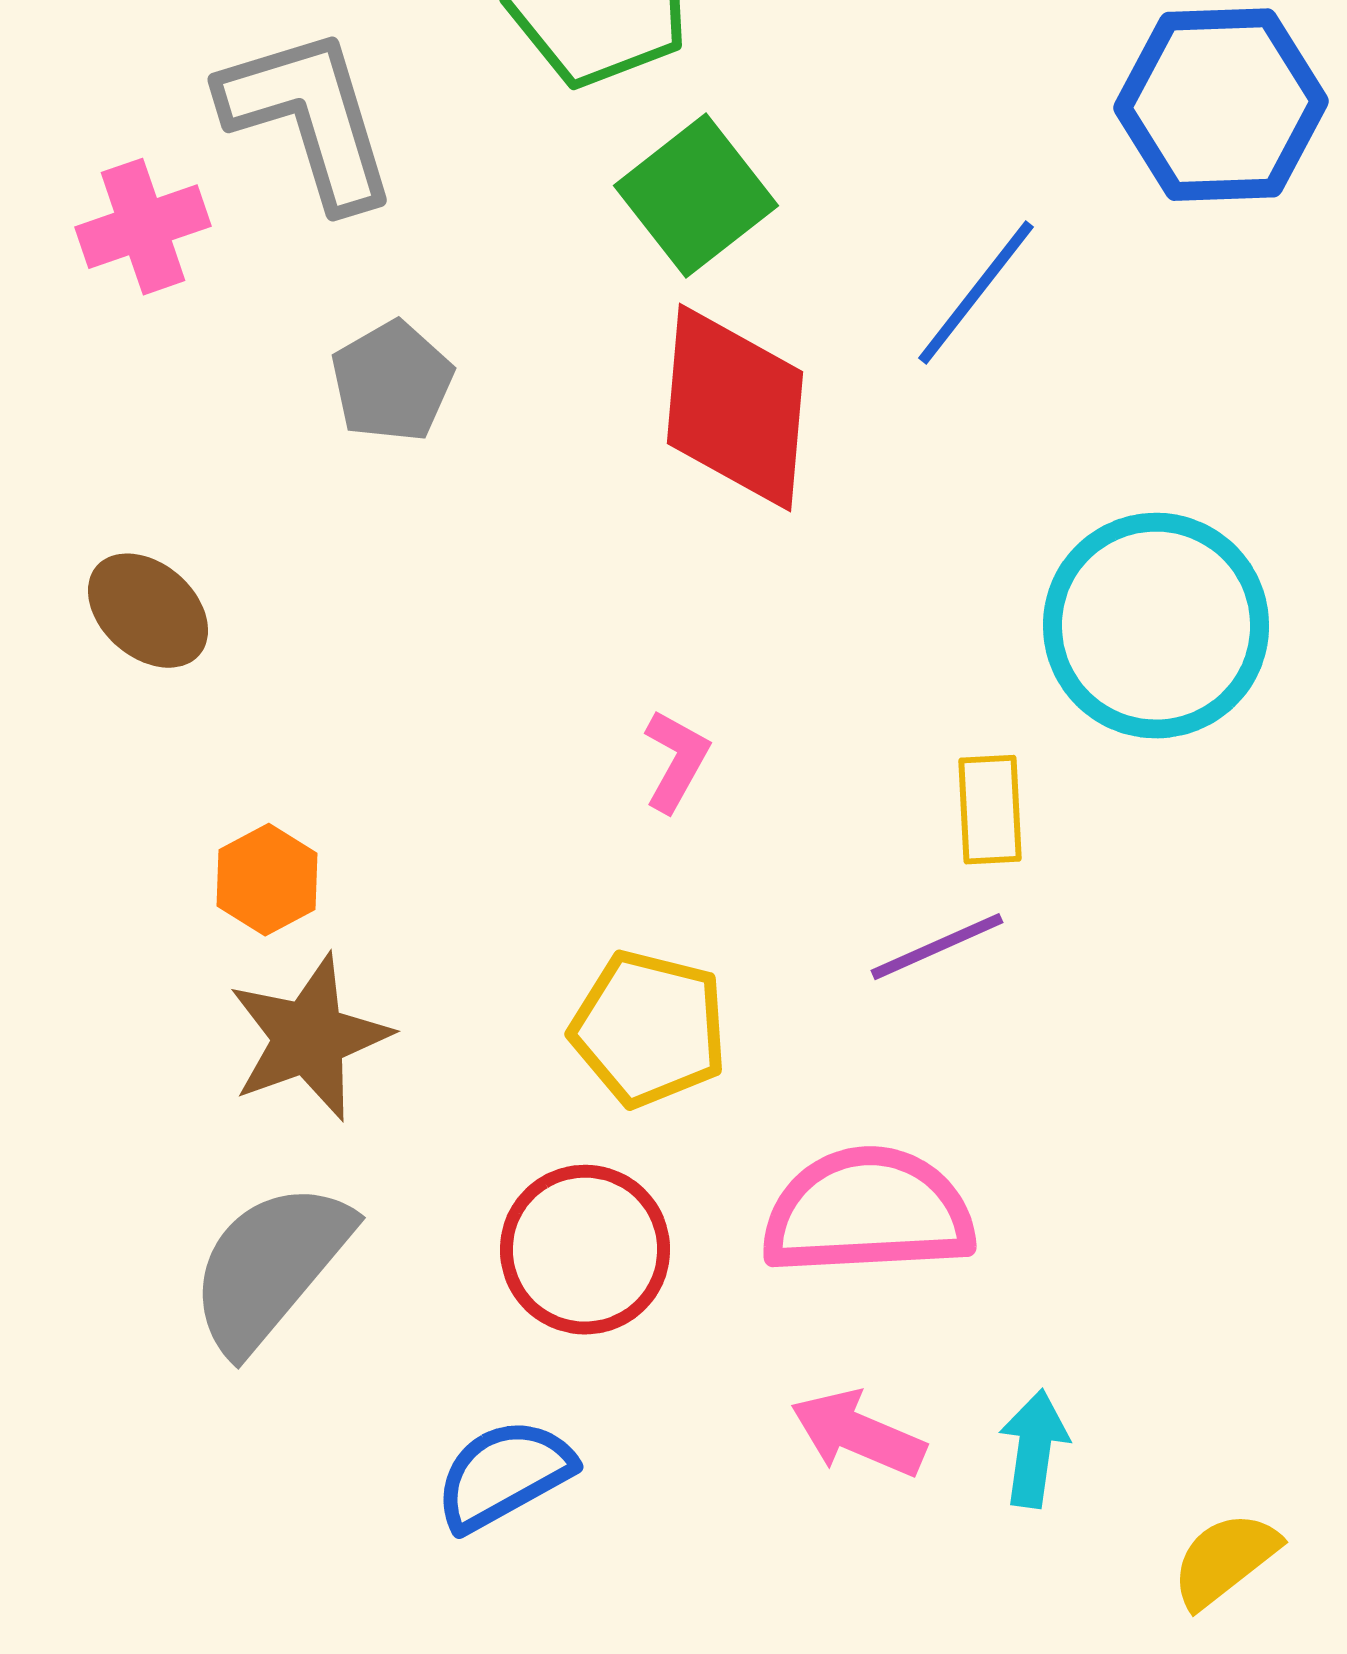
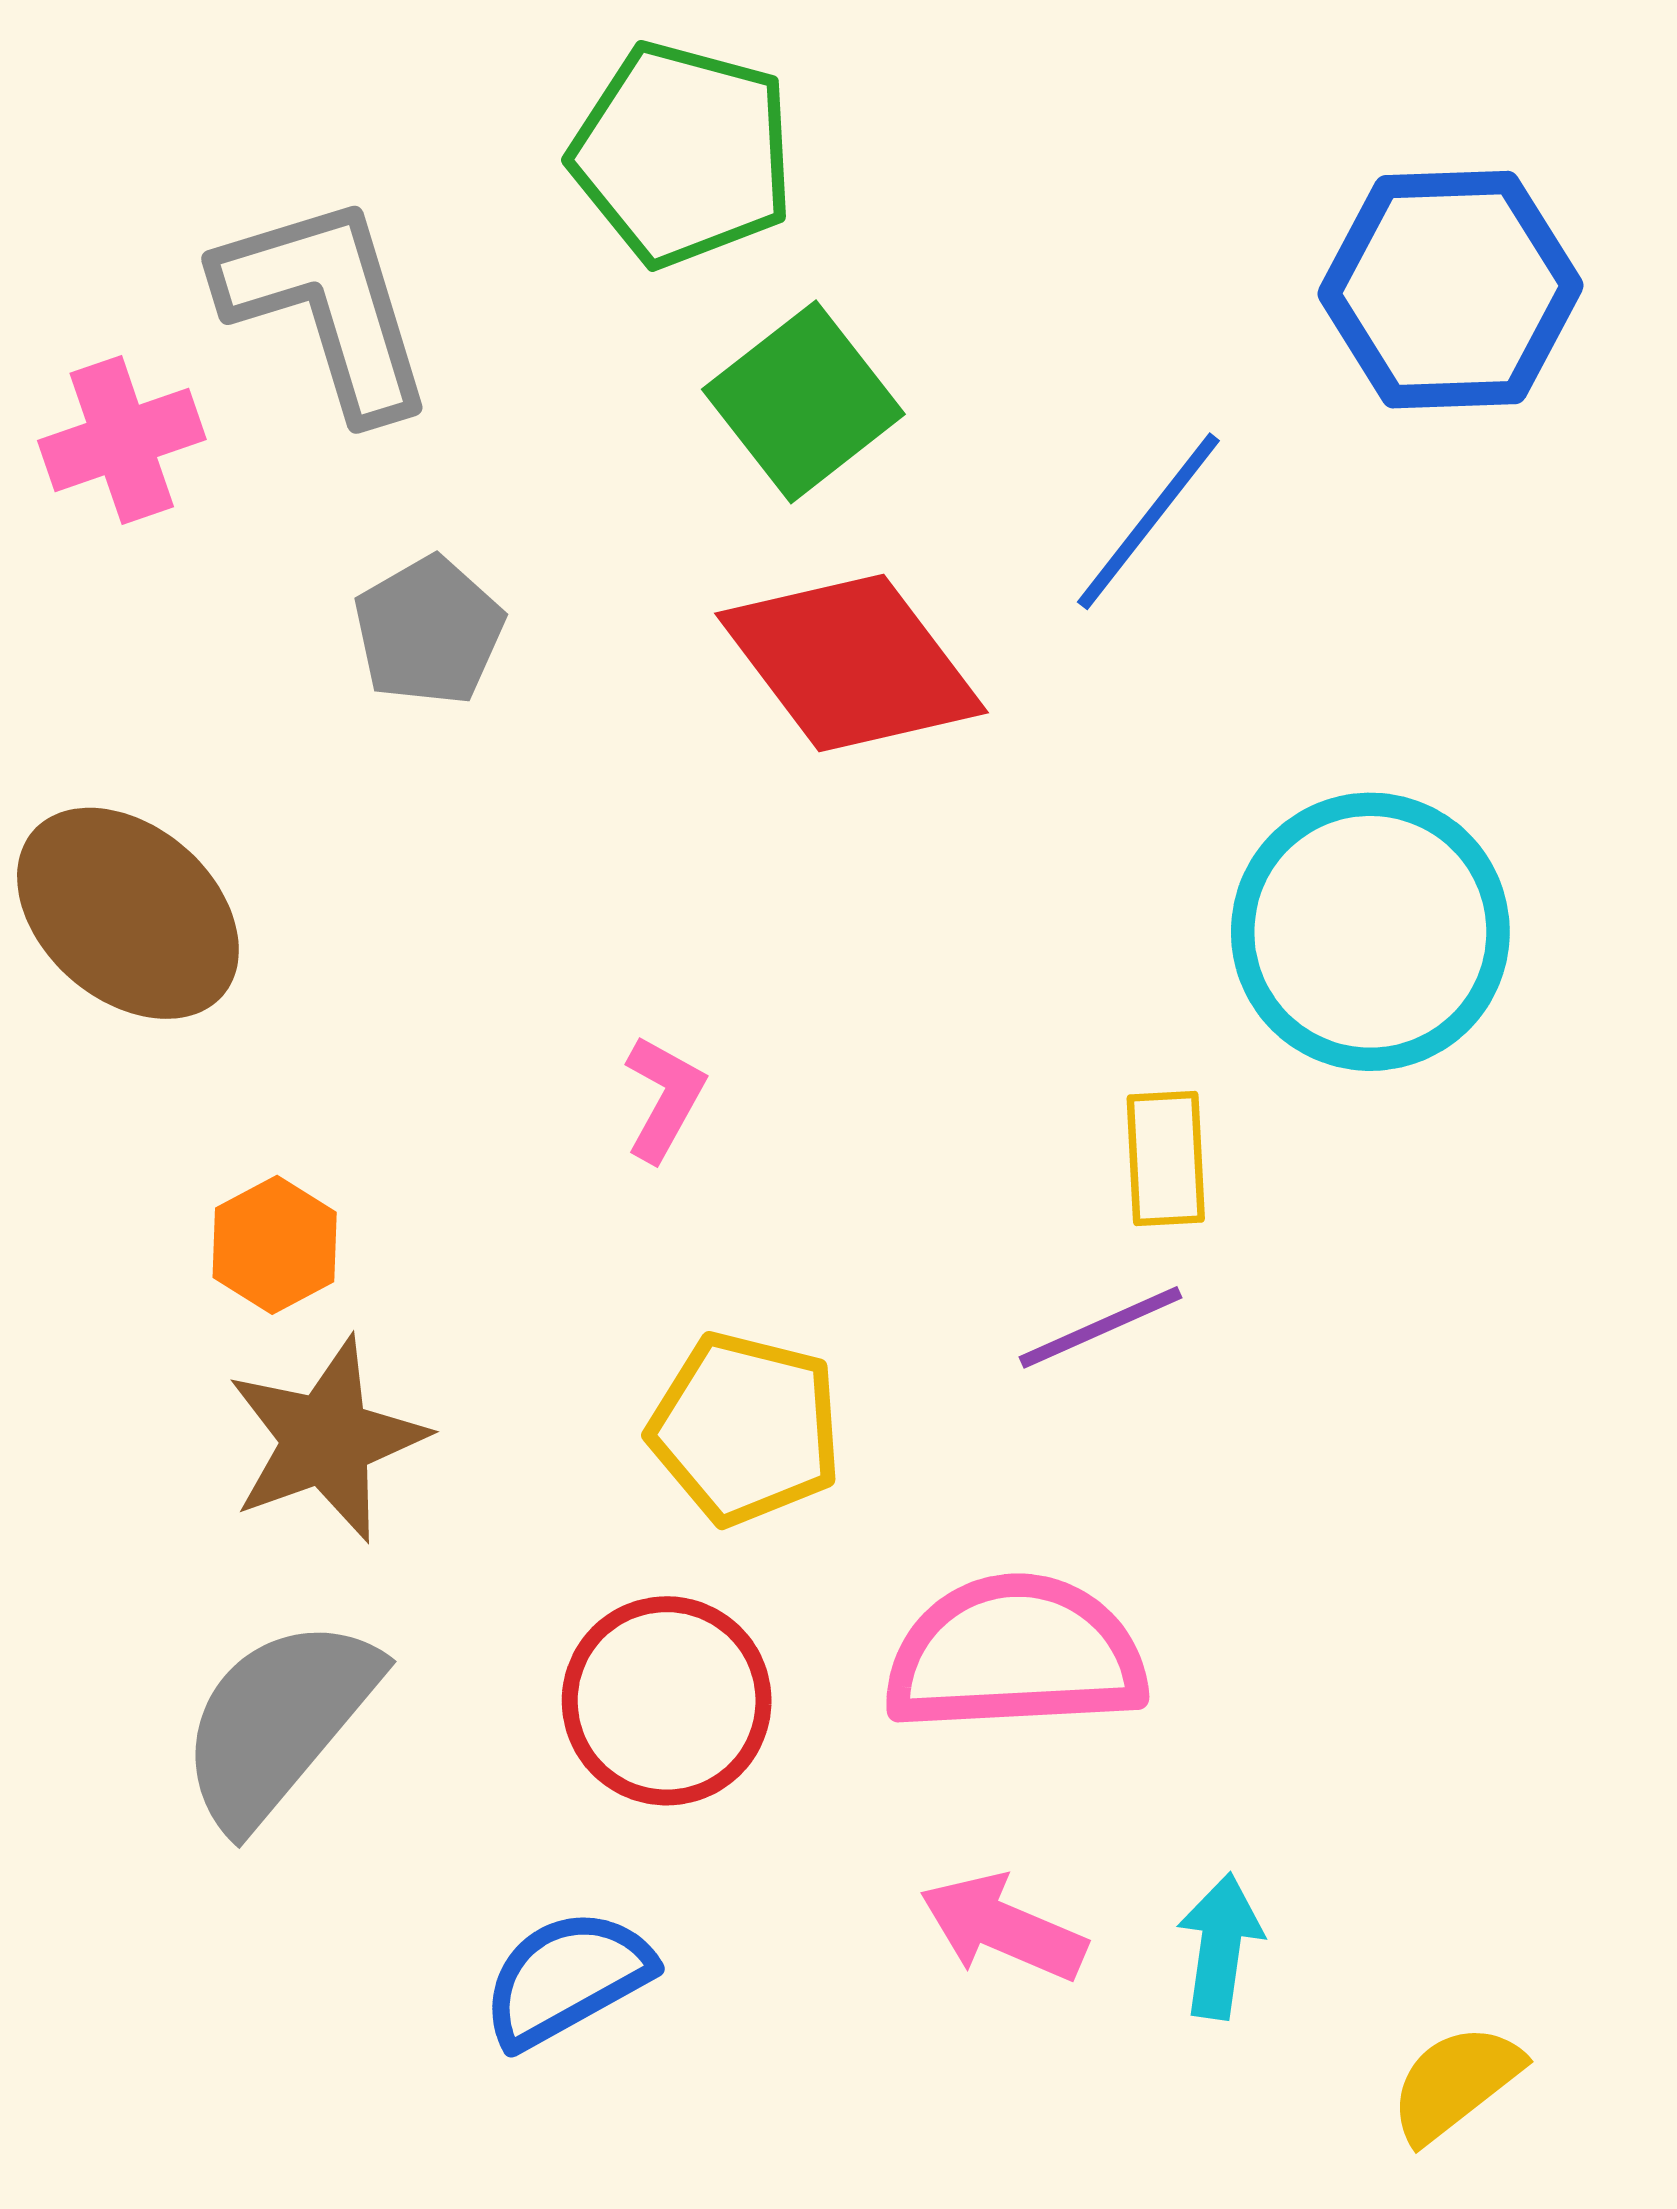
red diamond: (735, 408) -> (851, 663), turned -42
brown ellipse: (148, 611) -> (128, 913), size x1.5
pink L-shape: (676, 761) -> (664, 1098), moved

